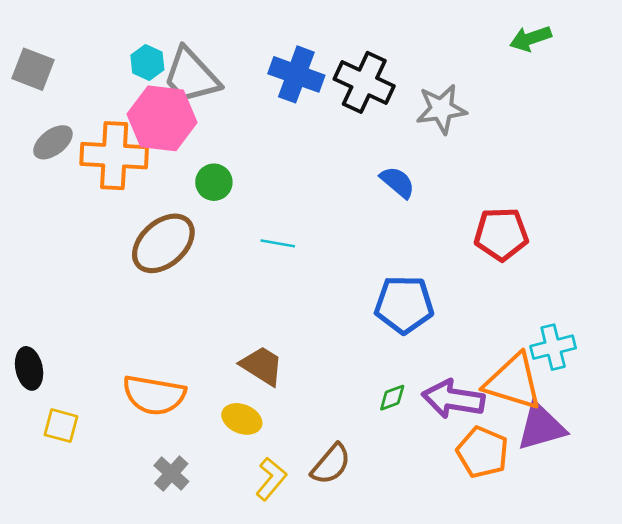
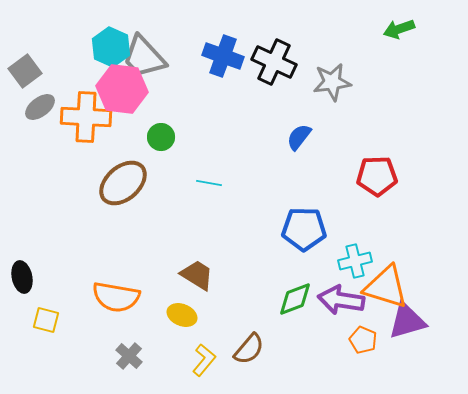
cyan hexagon: (147, 62) -> (111, 47), size x1.5
gray square: (33, 69) -> (25, 71), moved, turned 32
blue semicircle: (397, 182) -> (299, 137), turned -92
cyan cross: (553, 347) -> (355, 261), moved
green diamond: (392, 398) -> (295, 299), size x1.6
orange pentagon: (483, 452) -> (363, 340), size x0.7

